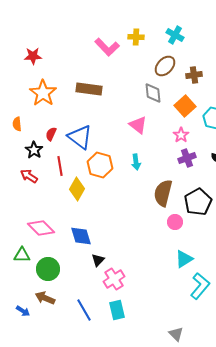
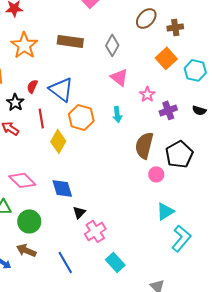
gray diamond: (153, 93) -> (112, 45), moved, turned 35
pink star: (181, 135) -> (147, 94), moved
cyan rectangle: (117, 310) -> (115, 262), moved, turned -30

